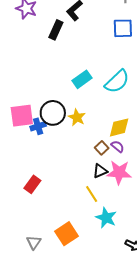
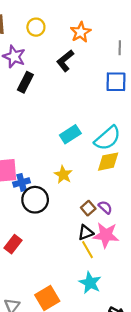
black rectangle: (56, 30) -> (25, 82), moved
black circle: (53, 113) -> (35, 200), moved
yellow diamond: (119, 127) -> (108, 162), moved
yellow line: (92, 194) -> (87, 250), moved

